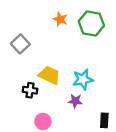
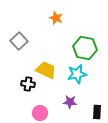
green hexagon: (91, 23) -> (85, 48), moved
purple star: (75, 101) -> (70, 102), moved

